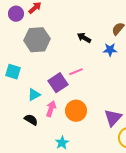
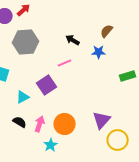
pink line: (76, 72) -> (65, 63), moved
pink arrow: (51, 109) -> (40, 124), moved
orange circle: (76, 111) -> (65, 124), moved

